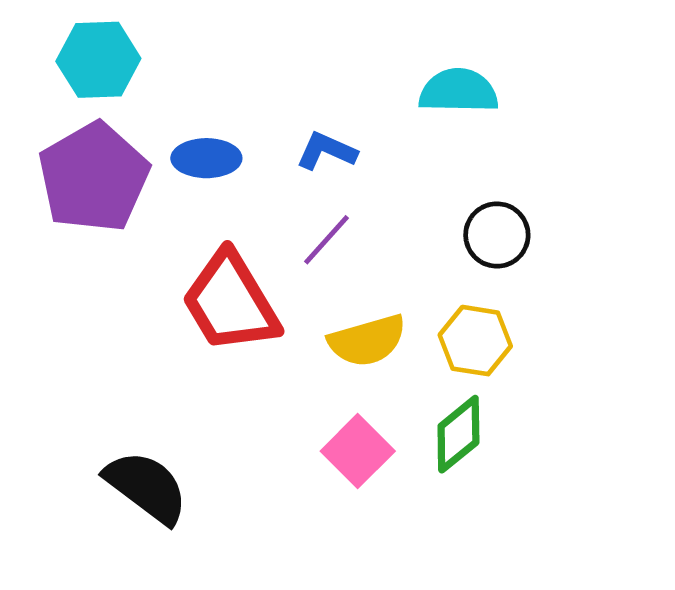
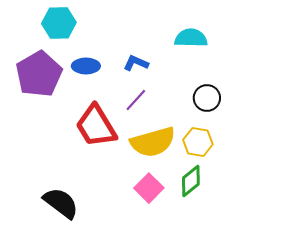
cyan hexagon: (98, 60) -> (59, 23), moved
yellow semicircle: (367, 341) -> (153, 142), size x1.4

